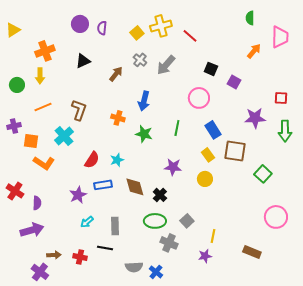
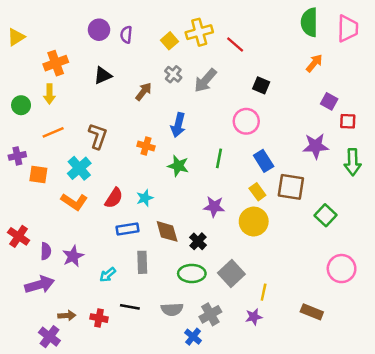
green semicircle: (250, 18) -> (309, 22), size x1.6
pink trapezoid: (280, 37) -> (348, 28), moved
purple square: (234, 82) -> (329, 101), moved
orange L-shape: (44, 163) -> (74, 202), moved
yellow circle: (205, 179) -> (254, 222), size x1.5
purple star: (78, 195) -> (73, 256), moved
gray square: (187, 221) -> (231, 273), size x1.5
gray rectangle: (115, 226) -> (142, 262), moved
gray cross: (169, 243) -> (210, 314), moved, turned 36
gray semicircle: (134, 267) -> (172, 309), moved

